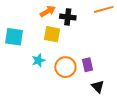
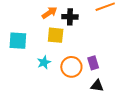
black triangle: (98, 87) -> (97, 86), moved, turned -32

